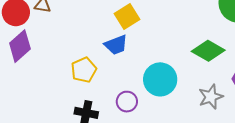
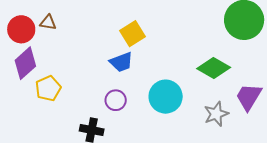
yellow pentagon: (84, 70) -> (48, 88), moved
purple circle: (127, 102) -> (116, 100), moved

